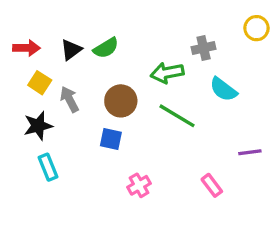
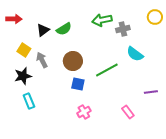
red arrow: (26, 48) -> (14, 19), moved
green arrow: (167, 73) -> (102, 20), moved
green line: (177, 116) -> (107, 70), turned -60
blue square: (111, 139) -> (78, 84), moved

